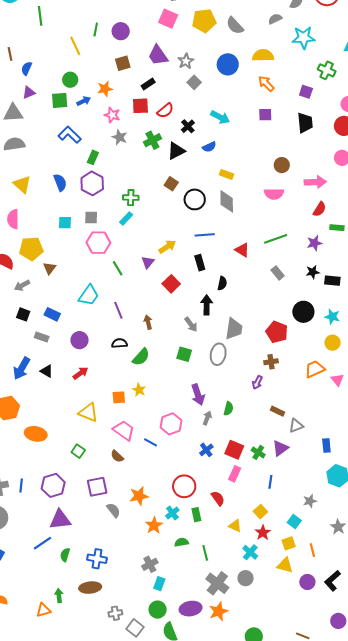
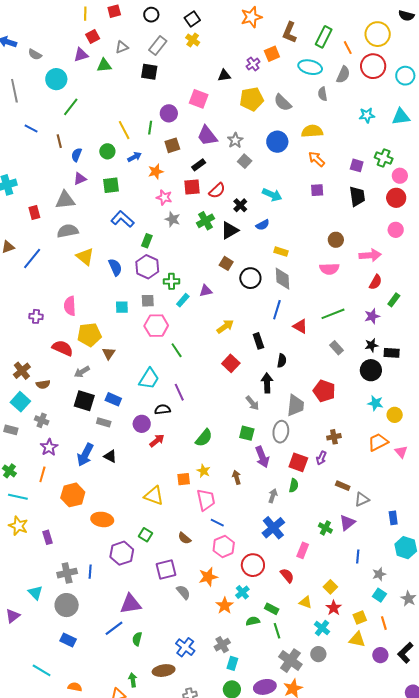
green line: (40, 16) -> (71, 107), moved, turned 48
pink square: (168, 19) -> (199, 99), moved
gray semicircle: (275, 19) -> (323, 94), turned -72
green line: (96, 29) -> (150, 128), moved
cyan star: (304, 38) -> (367, 115), moved, size x0.7
green cross: (327, 70) -> (384, 158), moved
green circle: (70, 80) -> (107, 151), moved
blue arrow: (84, 101) -> (135, 157), moved
yellow triangle: (22, 184) -> (85, 257), moved
green cross: (131, 198) -> (171, 281), moved
green rectangle: (337, 228) -> (394, 300), turned -56
blue line: (205, 235) -> (277, 310), moved, turned -66
purple triangle: (148, 262) -> (206, 291), moved, turned 40
black circle: (303, 312) -> (371, 370), moved
black square: (23, 314) -> (84, 401), size x1.5
cyan star: (332, 317) -> (375, 403), moved
brown arrow: (148, 322) -> (237, 477), moved
red pentagon: (277, 332) -> (324, 391), moved
black semicircle: (119, 343) -> (162, 409), moved
red arrow: (81, 373) -> (157, 441), moved
purple arrow: (198, 395) -> (262, 457), moved
pink hexagon: (171, 424) -> (224, 547), moved
pink trapezoid: (124, 430) -> (206, 500), moved, turned 45
blue cross: (206, 450) -> (273, 528), size x1.6
red square: (234, 450) -> (298, 462), moved
blue line: (270, 482) -> (358, 556), moved
purple hexagon: (53, 485) -> (122, 553), moved
green rectangle: (196, 515) -> (272, 609), moved, turned -48
cyan square: (294, 522) -> (379, 595), moved
blue cross: (97, 559) -> (185, 647), moved, turned 30

